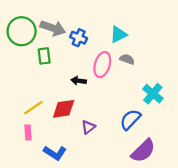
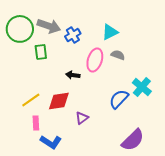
blue cross: (79, 38) -> (73, 35), turned 35
blue semicircle: (130, 120) -> (119, 99), moved
pink rectangle: (28, 132) -> (36, 123), moved

